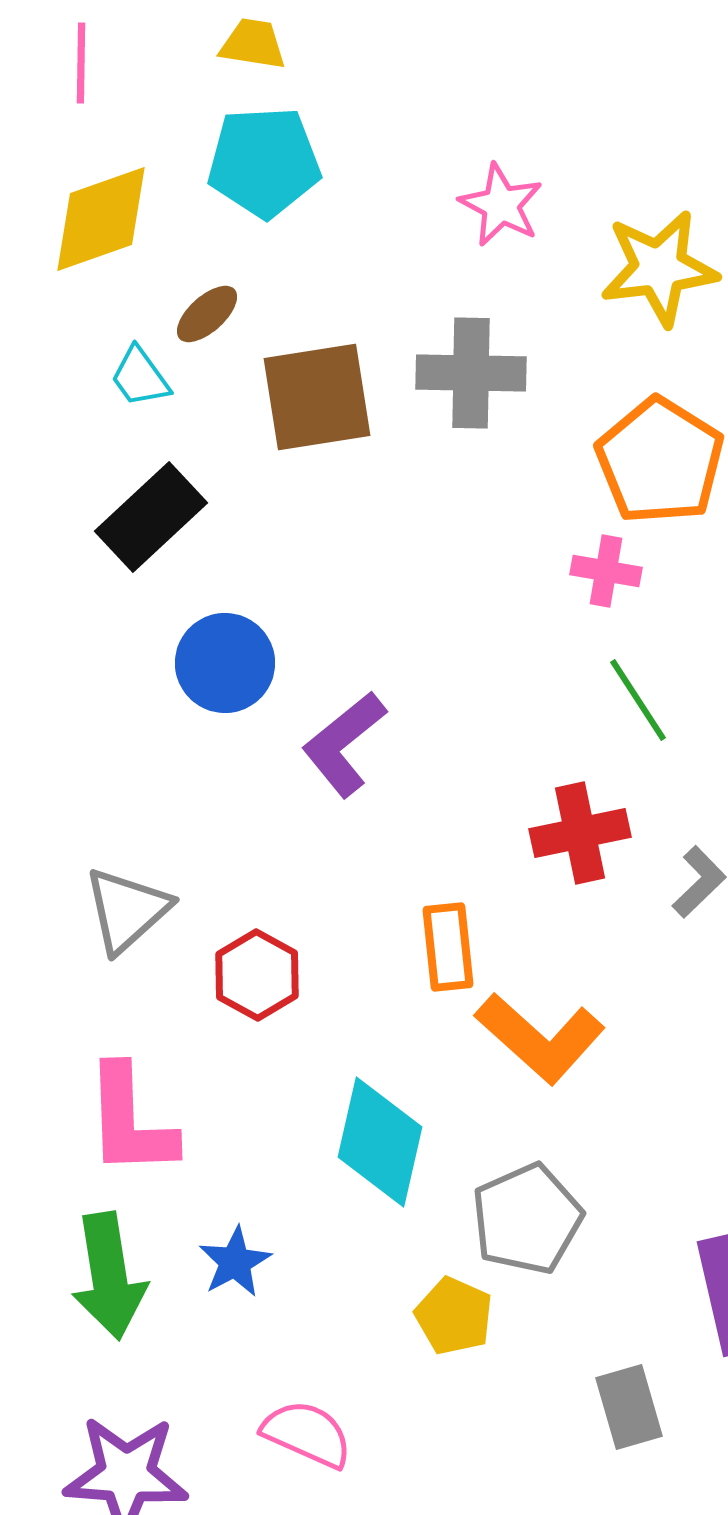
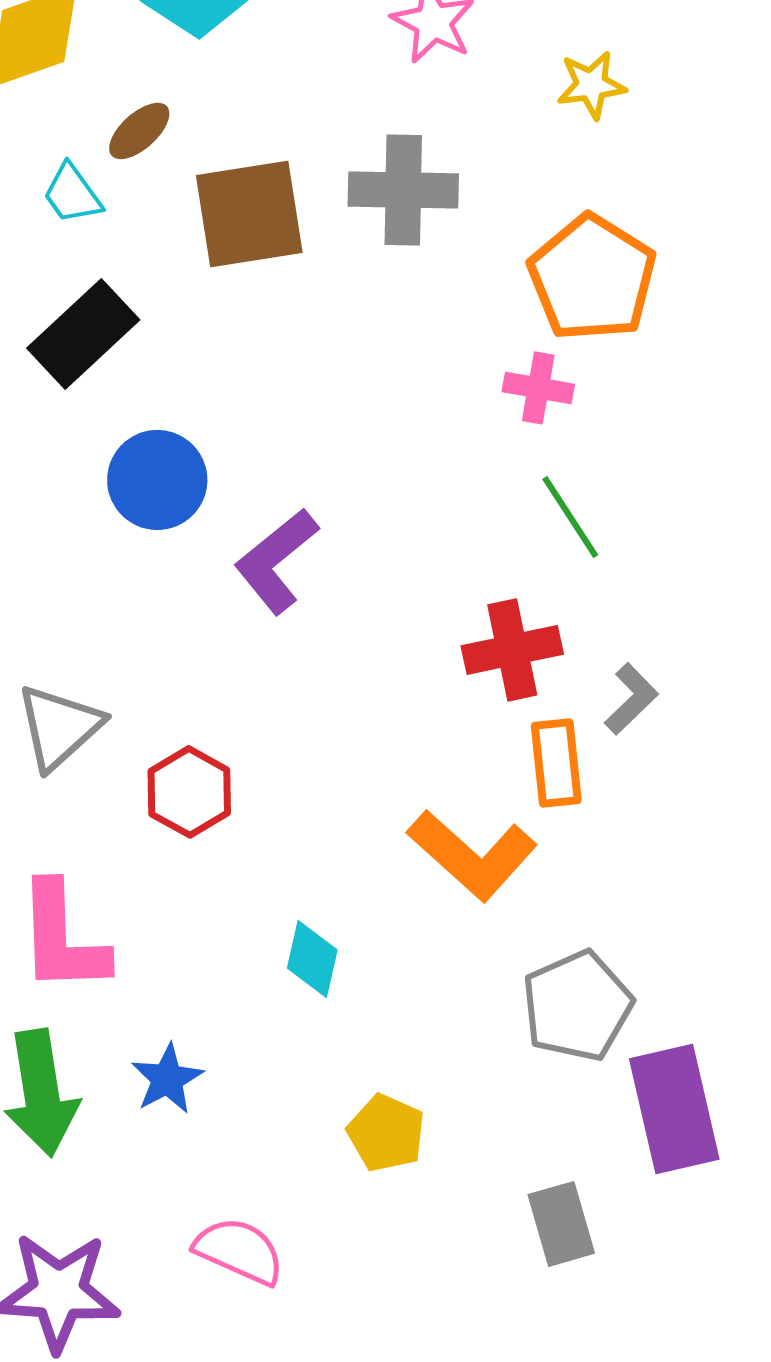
yellow star: (659, 268) -> (591, 85), size x0.6
orange rectangle: (448, 947) -> (556, 763), moved
cyan diamond: (380, 1142) -> (312, 959), size x0.6
gray pentagon: (527, 1219) -> (577, 1006), moved

